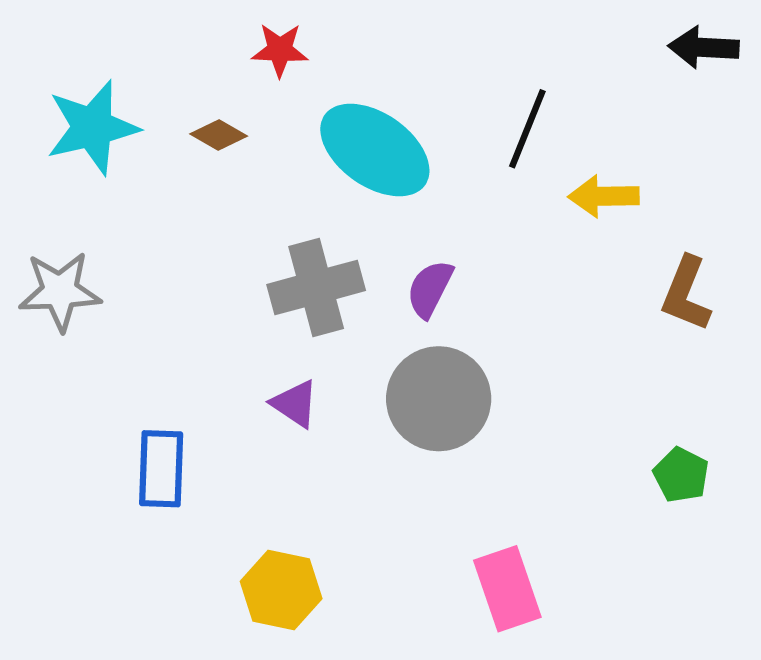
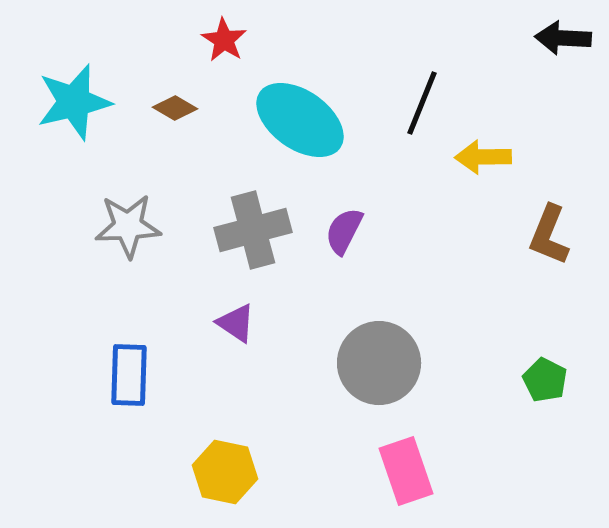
red star: (280, 50) -> (224, 40), turned 30
gray star: (60, 291) -> (128, 226), moved
gray circle: (439, 399) -> (379, 363), moved

